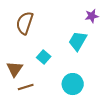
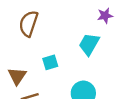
cyan square: (44, 57) -> (50, 62), turned 32

